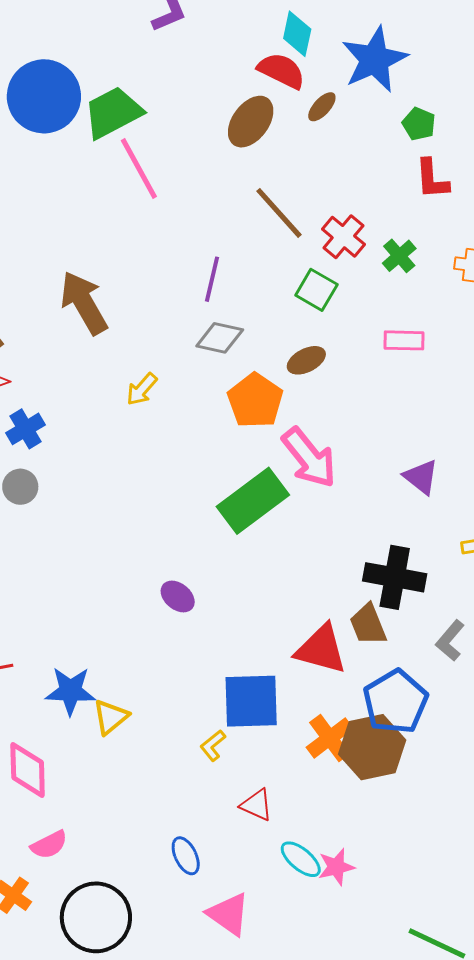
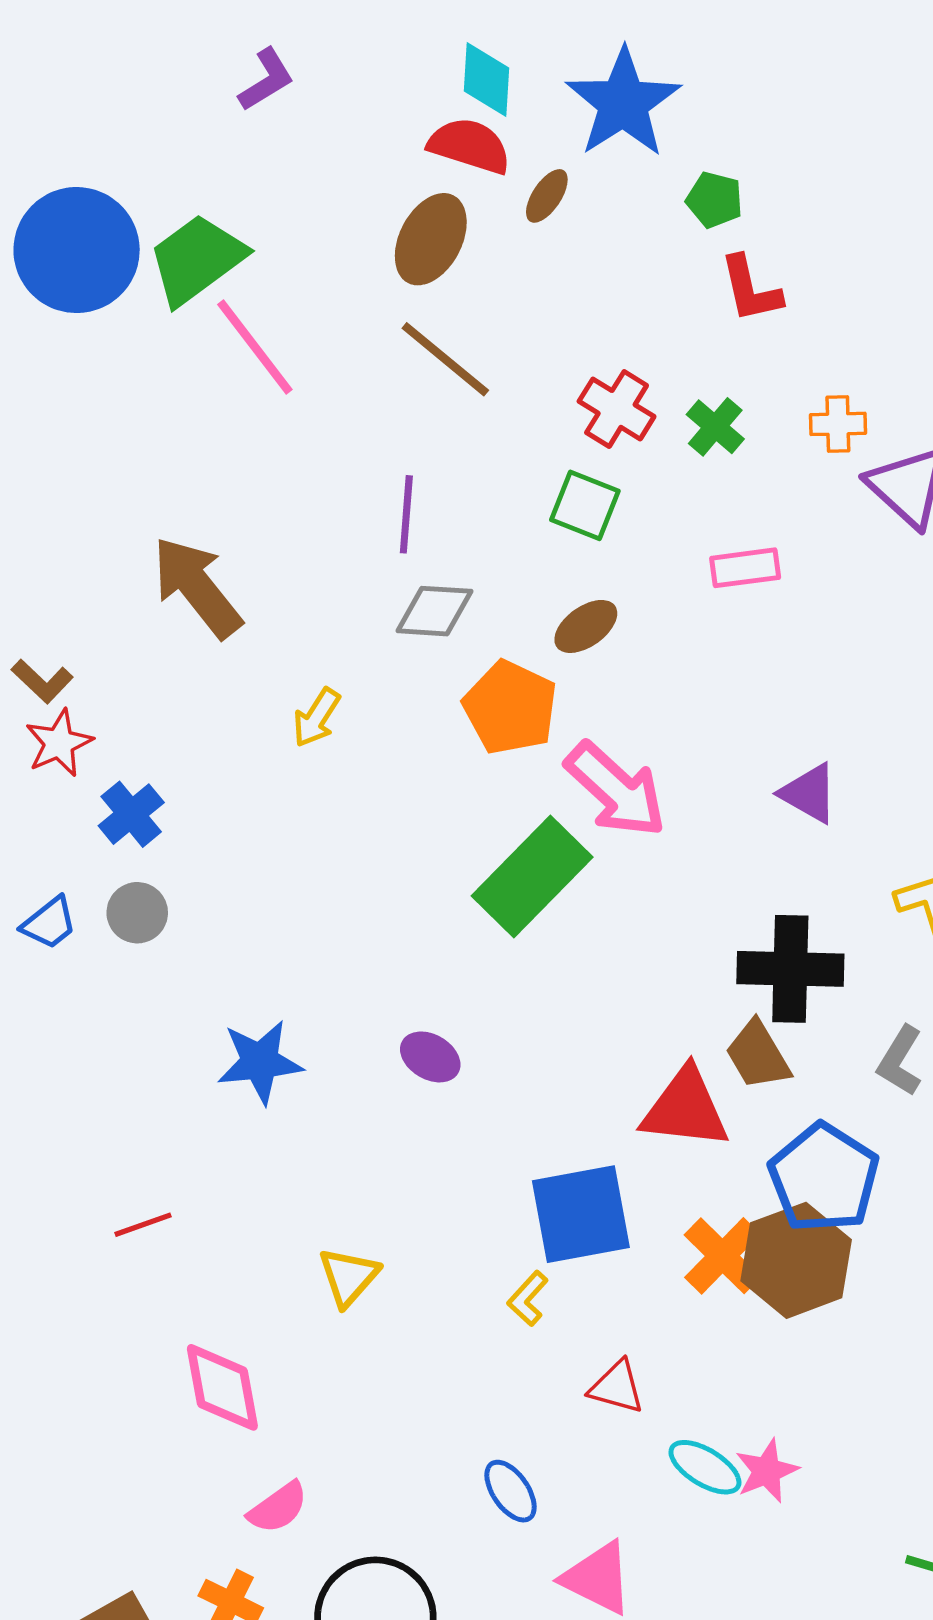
brown line: (279, 213) -> (445, 359), moved
blue star: (70, 691) -> (260, 1062), moved

